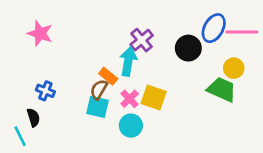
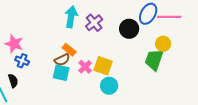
pink star: (40, 33) -> (14, 44), moved
cyan arrow: (128, 61) -> (71, 17), moved
brown semicircle: (99, 89) -> (62, 60), turned -147
green trapezoid: (222, 89) -> (154, 60), turned -95
cyan circle: (131, 126) -> (109, 86), moved

